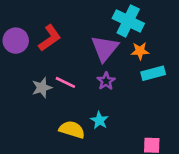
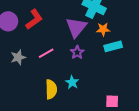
pink line: (65, 82) -> (46, 53), turned -56
gray star: (42, 88) -> (18, 57), moved
yellow semicircle: (72, 130) -> (51, 89), turned 72

